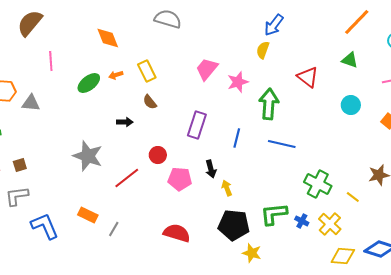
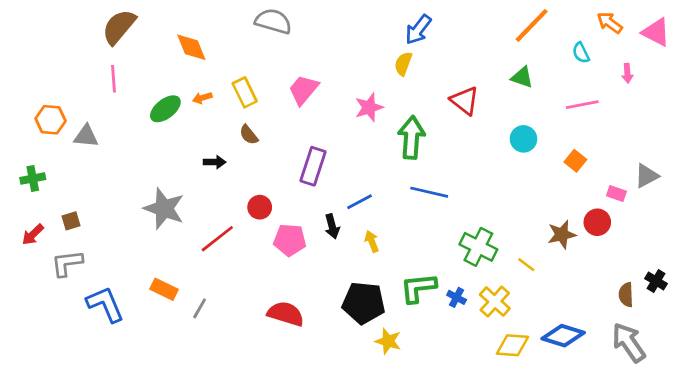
brown semicircle: (30, 23) -> (119, 27), moved
pink trapezoid: (207, 69) -> (303, 90), moved
blue line: (237, 138) -> (359, 202), moved, turned 48
yellow arrow: (227, 188) -> (372, 241), moved

